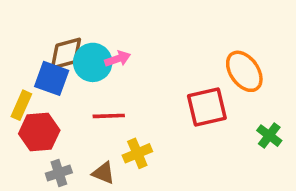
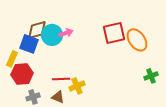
red square: (207, 107) -> (114, 33), moved
red line: (109, 116) -> (61, 79), moved
green cross: (269, 136) -> (151, 76), turned 32

